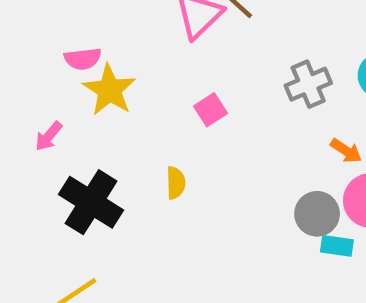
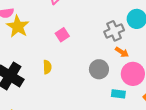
gray cross: (308, 84) -> (114, 31), moved
gray circle: (317, 214) -> (99, 69), moved

